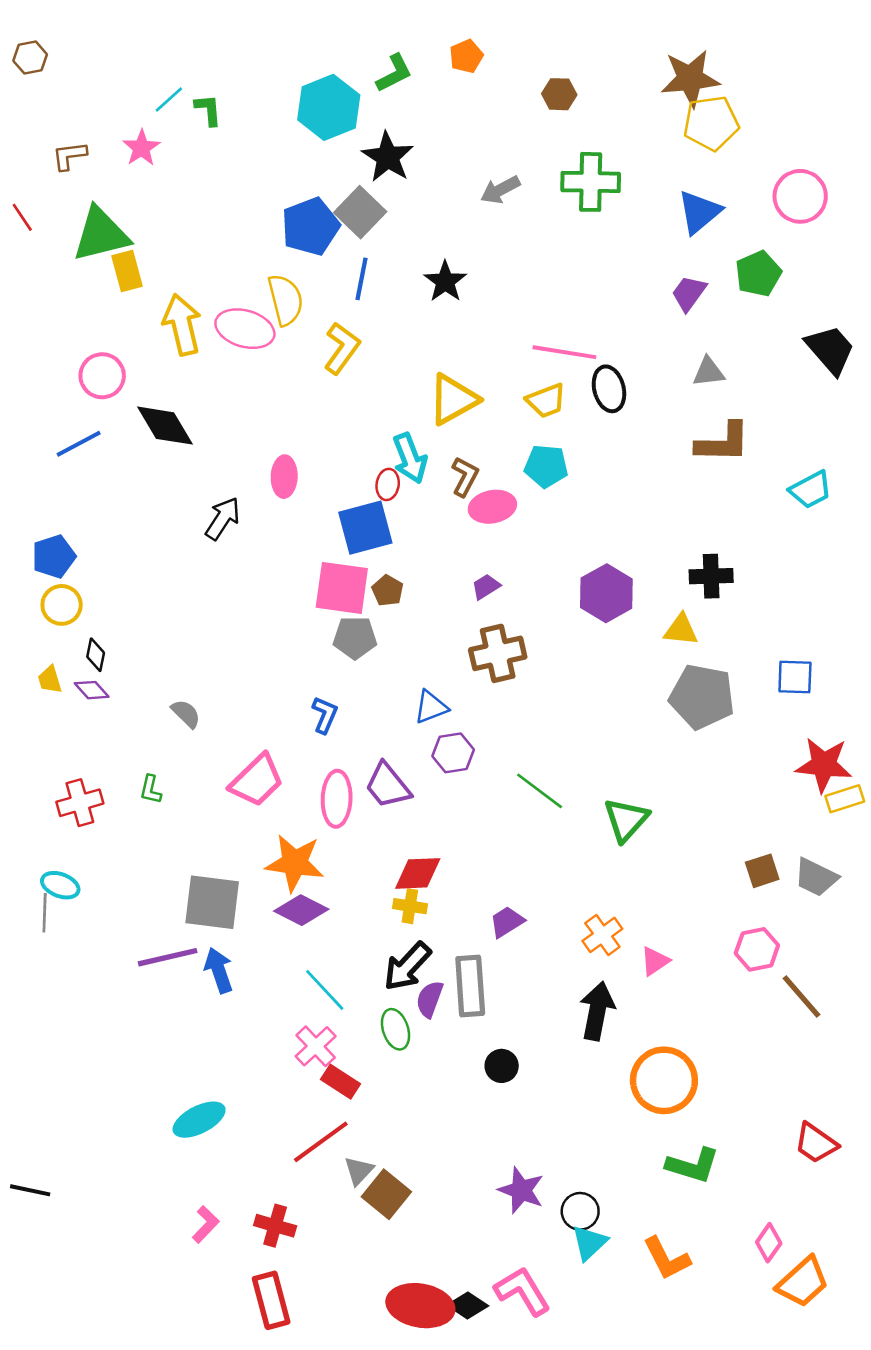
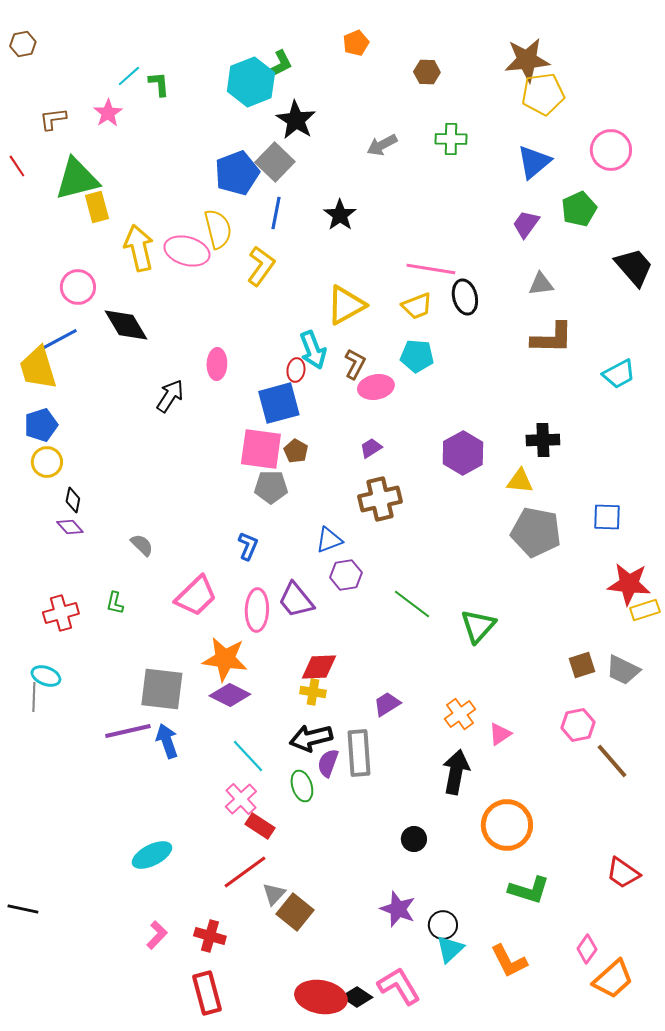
green L-shape: (394, 73) -> (279, 65), moved
green cross: (591, 182) -> (451, 139), size x0.7
yellow trapezoid: (50, 680) -> (38, 368), moved, size x2.0
black arrow: (407, 966) -> (311, 738), turned 33
black circle: (502, 1066) -> (414, 839), moved

